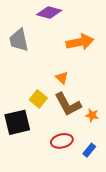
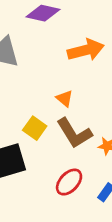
red ellipse: (62, 141) -> (69, 182), turned -30

